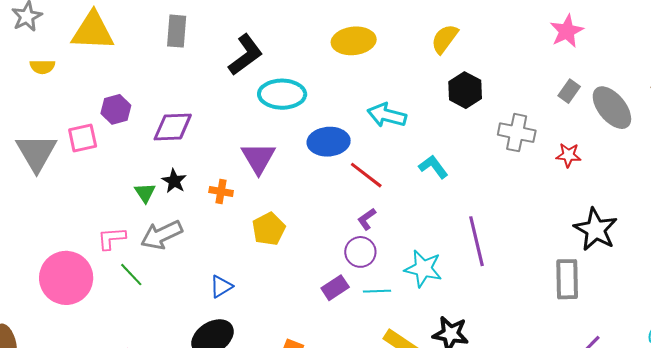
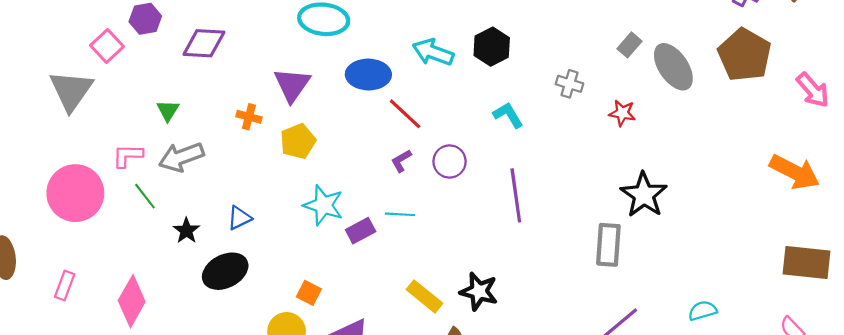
black hexagon: (465, 90) -> (492, 47), moved
gray cross: (517, 133) -> (569, 84), size x0.7
pink square: (83, 138) -> (107, 46), turned -36
gray triangle: (36, 153) -> (71, 91), moved
cyan L-shape: (433, 167) -> (508, 115), moved
black star: (174, 181) -> (186, 231), moved
yellow pentagon: (269, 229) -> (298, 141), moved
purple circle: (360, 252) -> (450, 161), moved
cyan star: (423, 269) -> (323, 205), moved
cyan line: (377, 291) -> (400, 214), moved

